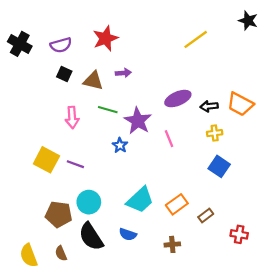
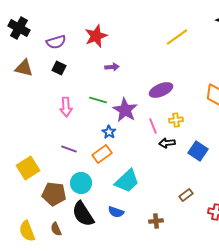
black cross: (20, 44) -> (19, 28), moved
brown triangle: (93, 81) -> (24, 68), moved
black arrow: (209, 106) -> (167, 143), moved
yellow cross: (215, 133) -> (176, 120), moved
yellow square: (46, 160) -> (28, 168), moved, turned 30
orange rectangle: (177, 204) -> (102, 154), moved

